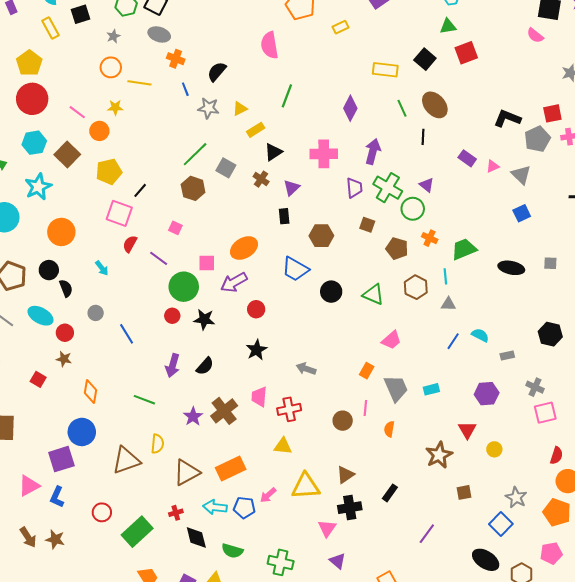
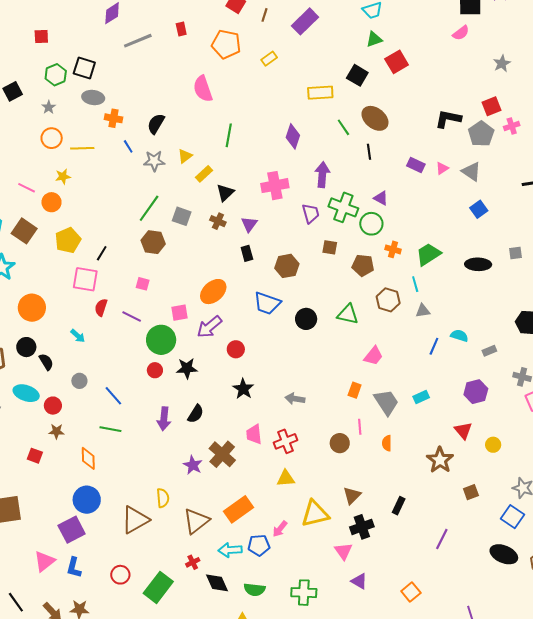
pink semicircle: (535, 35) -> (461, 33), turned -66
green line: (144, 400) -> (110, 429), moved

